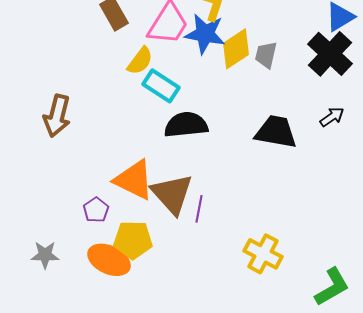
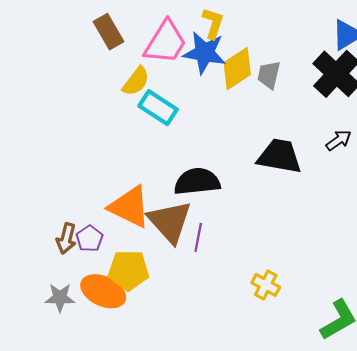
brown arrow: (57, 116) -> (66, 239), moved, size x0.7
black semicircle: (186, 125) -> (197, 182), moved
yellow cross: (263, 254) -> (266, 285), size x0.7
gray star: (45, 255) -> (60, 298), moved

